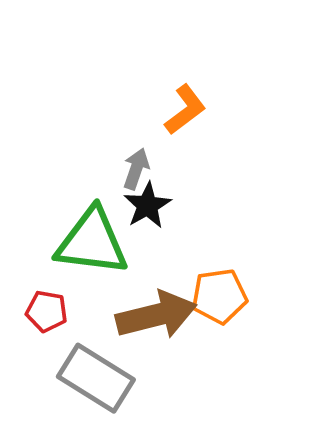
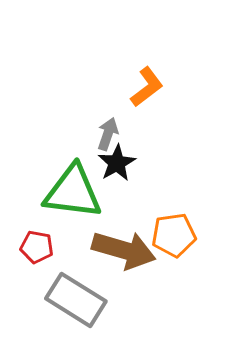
brown arrow: (156, 315) -> (124, 250), turned 30

